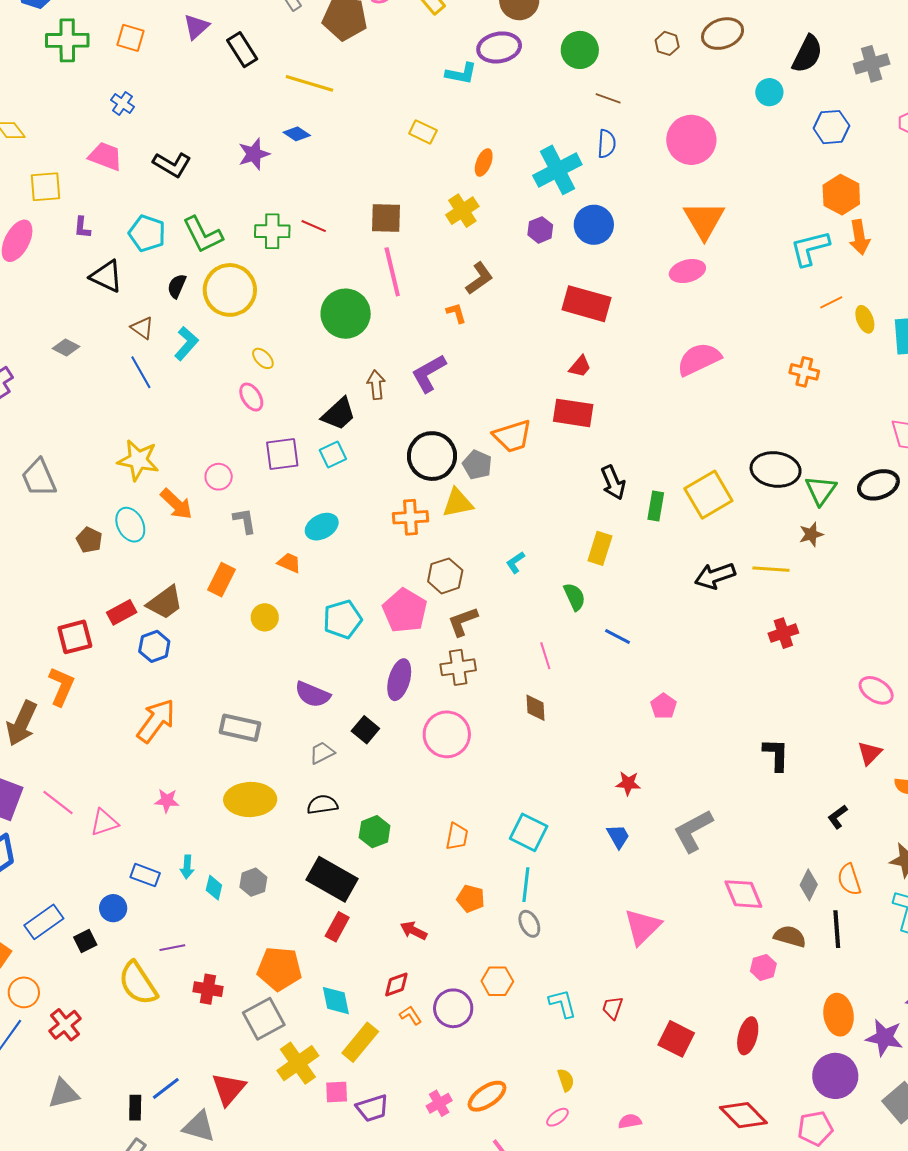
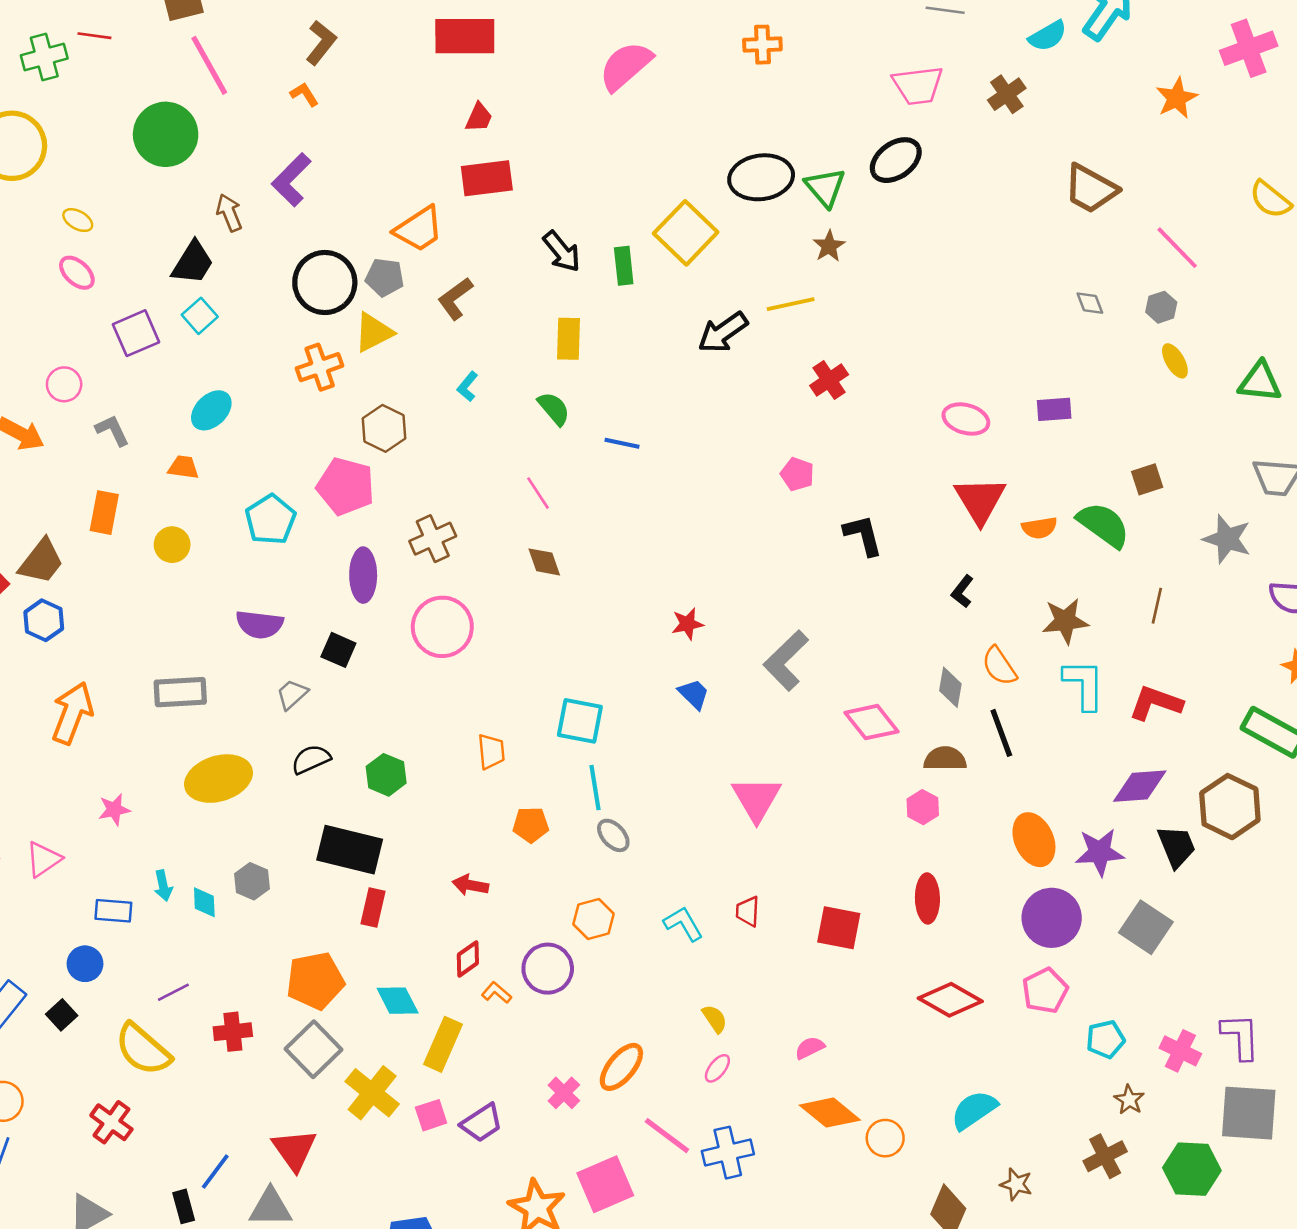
brown L-shape: (463, 621) -> (455, 299), moved
pink pentagon: (664, 706) -> (797, 474), moved
red triangle: (870, 753) -> (980, 500), size x1.6
red cross: (65, 1025) -> (111, 1122), moved

